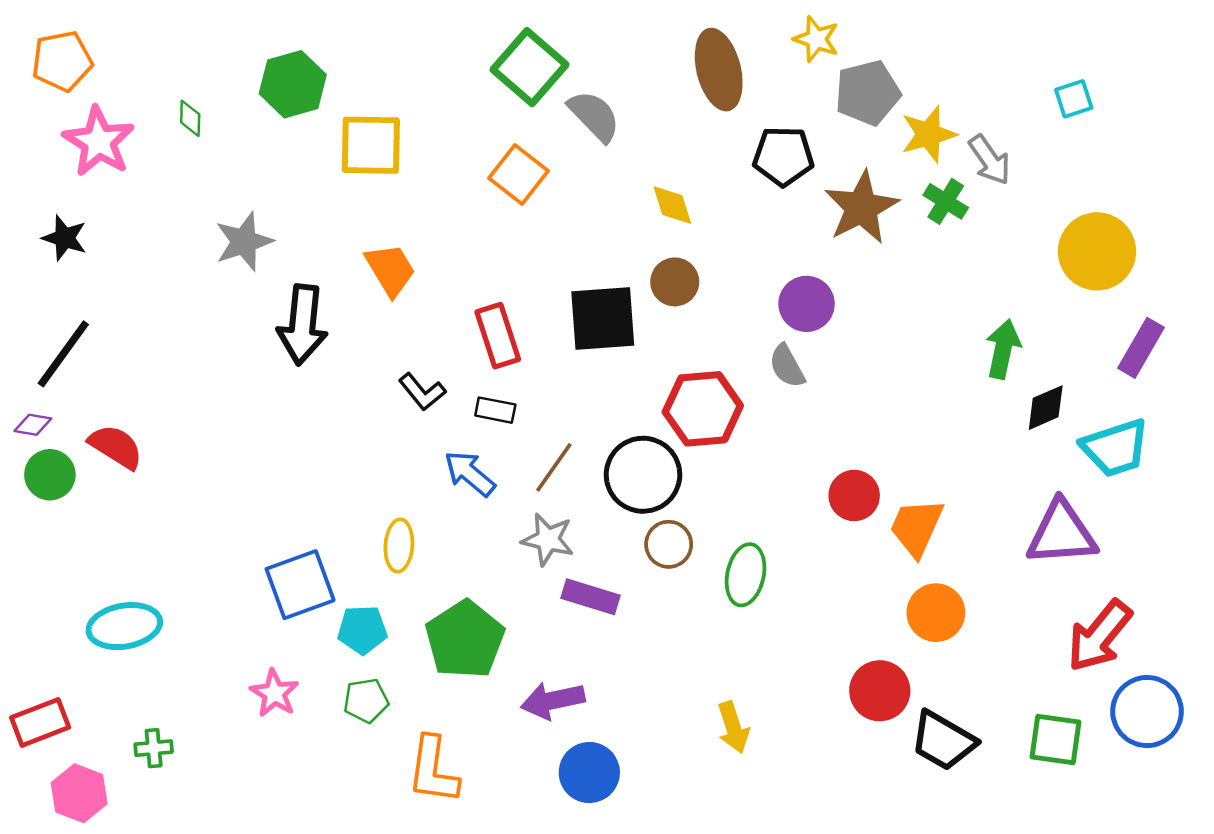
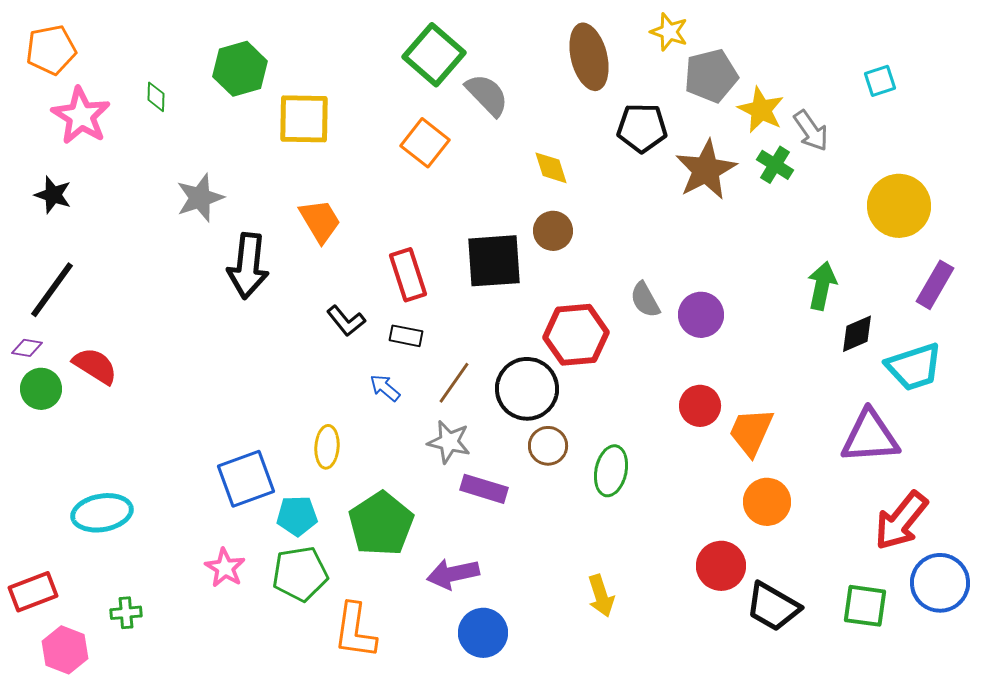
yellow star: (929, 134) -> (761, 110), turned -30
purple circle: (807, 304) -> (701, 315), moved
blue arrow: (470, 474) -> (385, 388), size x0.7
green pentagon: (366, 701) -> (300, 574), size x1.5

